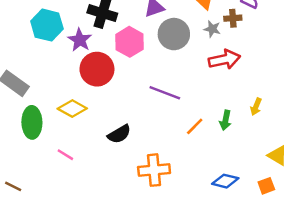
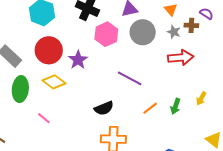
purple star: (80, 40) -> (78, 60), moved
red circle: (97, 69) -> (49, 50), moved
black semicircle: (119, 134) -> (104, 108), moved

